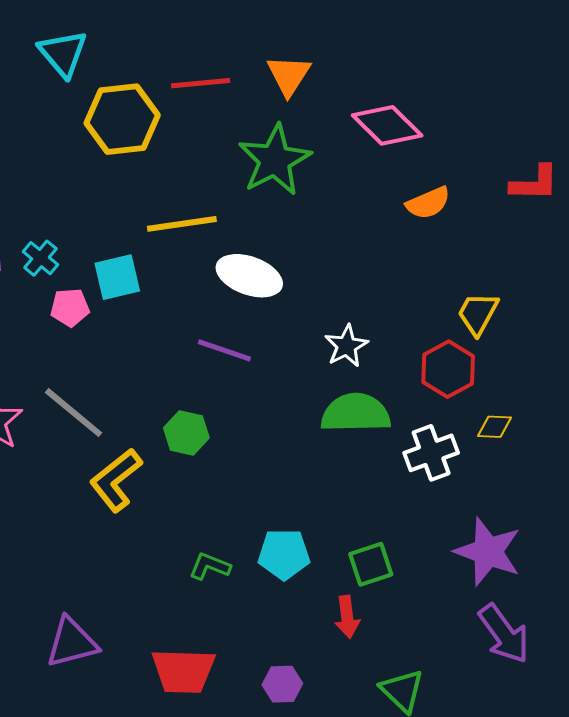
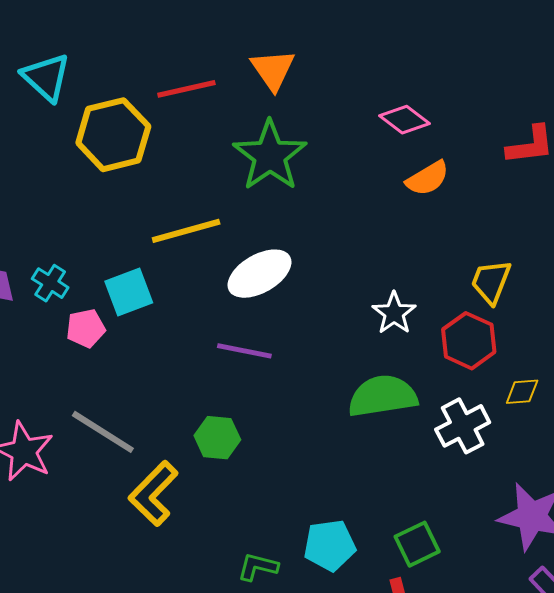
pink diamond: (387, 125) -> (405, 120), moved, size x0.7
white ellipse: (249, 276) -> (260, 274), turned -42
white star: (346, 346) -> (394, 313), moved

